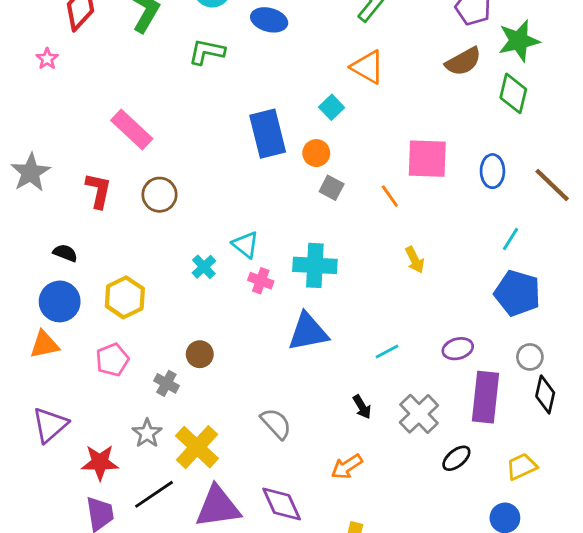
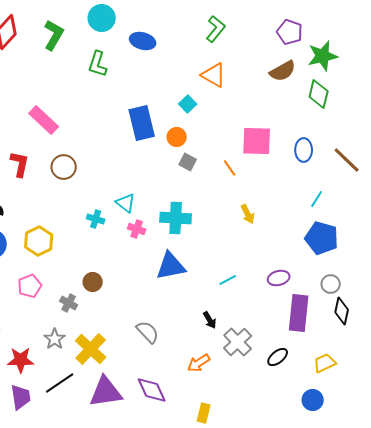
green L-shape: (207, 52) -> (98, 64), turned -84
cyan cross: (204, 267) -> (96, 219), turned -30
gray cross: (419, 414) -> (238, 342), moved

